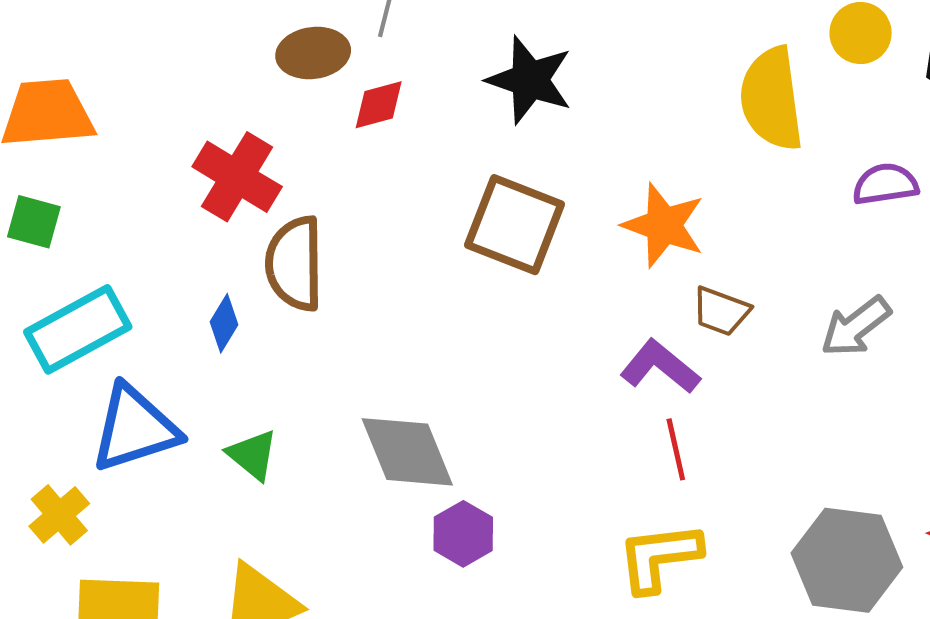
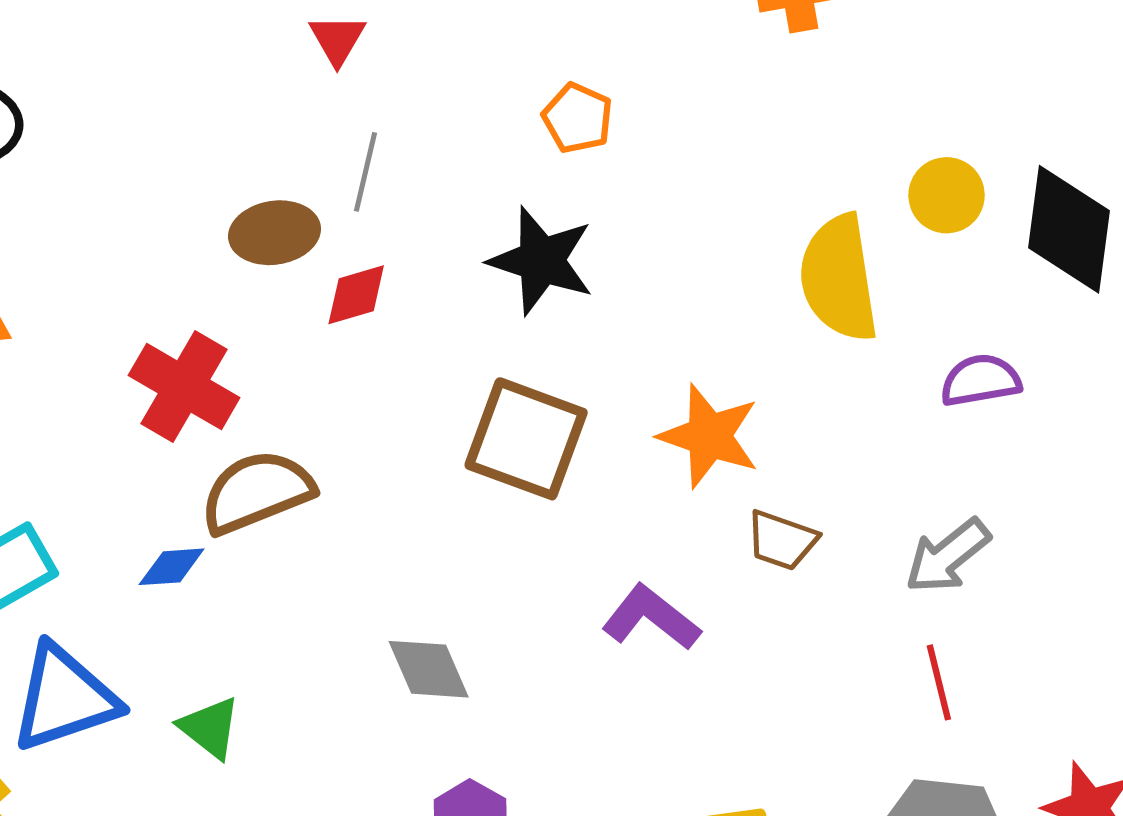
brown semicircle: (295, 264) -> (257, 492), turned 70
blue diamond: (224, 323) -> (172, 567), turned 56
purple L-shape: (660, 367) -> (651, 618), moved
red line: (676, 449) -> (939, 682), moved
gray diamond: (407, 452) -> (429, 669), moved, size x0.7

